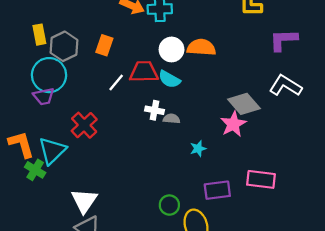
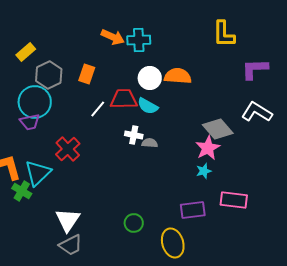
yellow rectangle: (39, 35) -> (26, 52), moved, turned 60
cyan star: (198, 149) -> (204, 171), moved
green circle: (169, 205) -> (134, 223), moved

